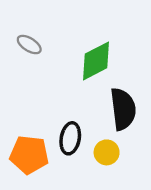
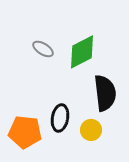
gray ellipse: (29, 45) -> (43, 49), moved

